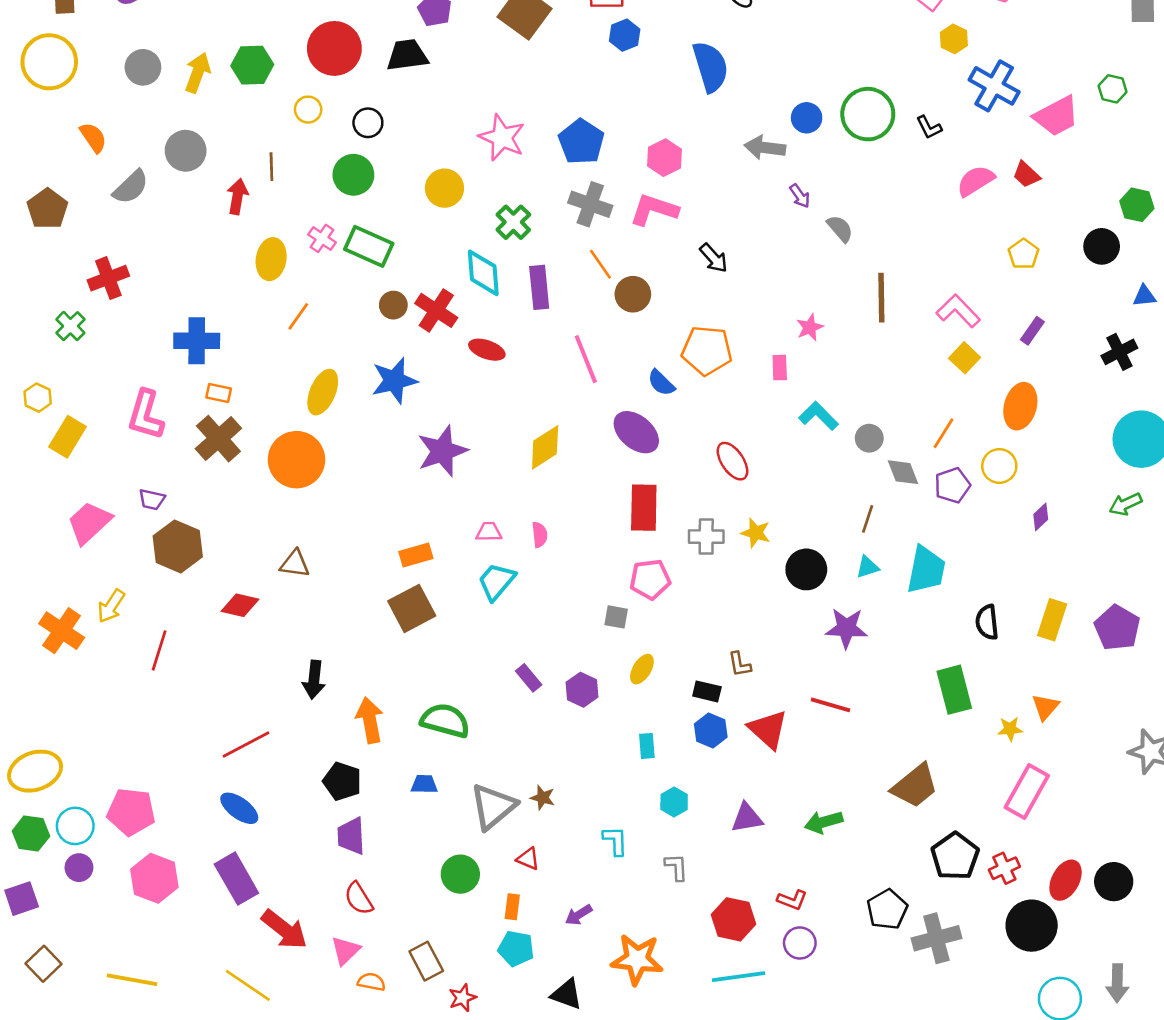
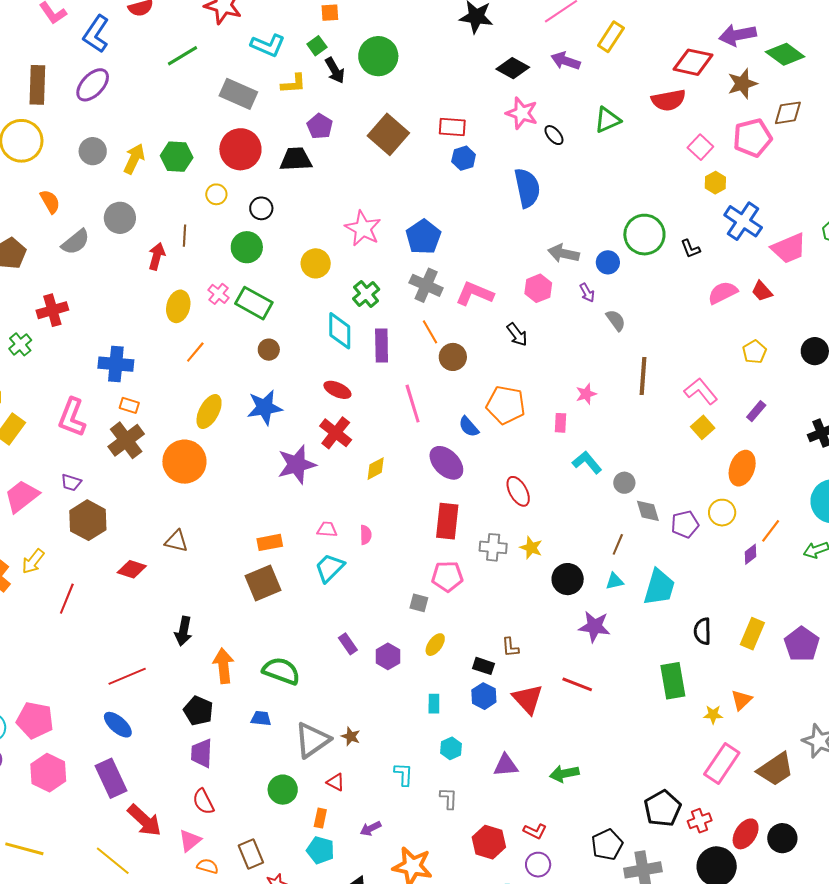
blue circle: (807, 118) -> (608, 262), moved
pink hexagon: (665, 158) -> (538, 288), moved
red cross: (436, 310) -> (336, 433), moved
orange line: (943, 433) -> (771, 531), moved
yellow diamond: (545, 447) -> (376, 469), size x0.7
brown trapezoid: (915, 786) -> (775, 769), moved

